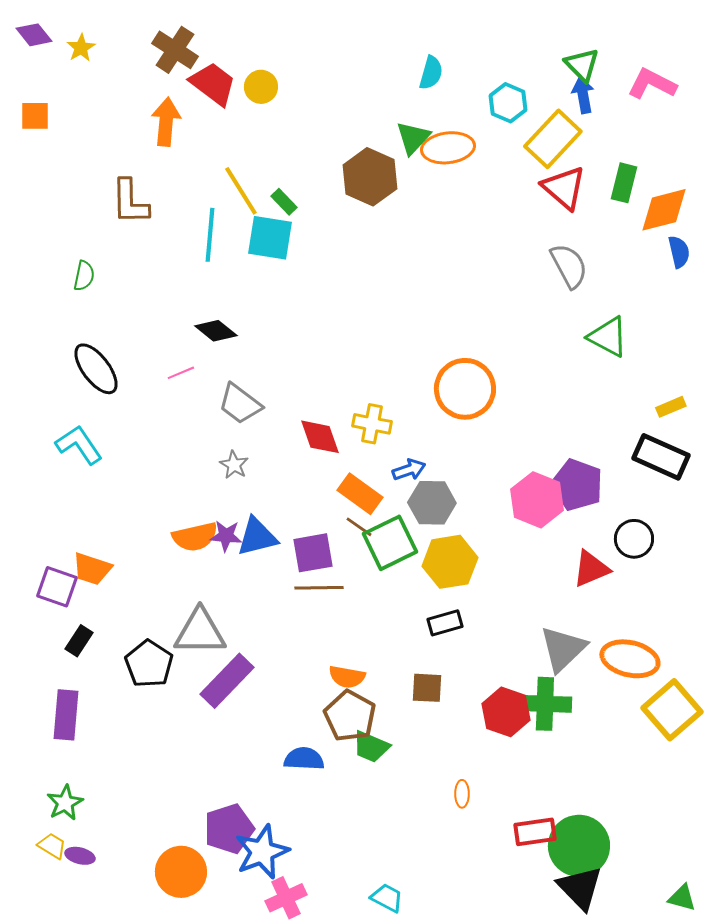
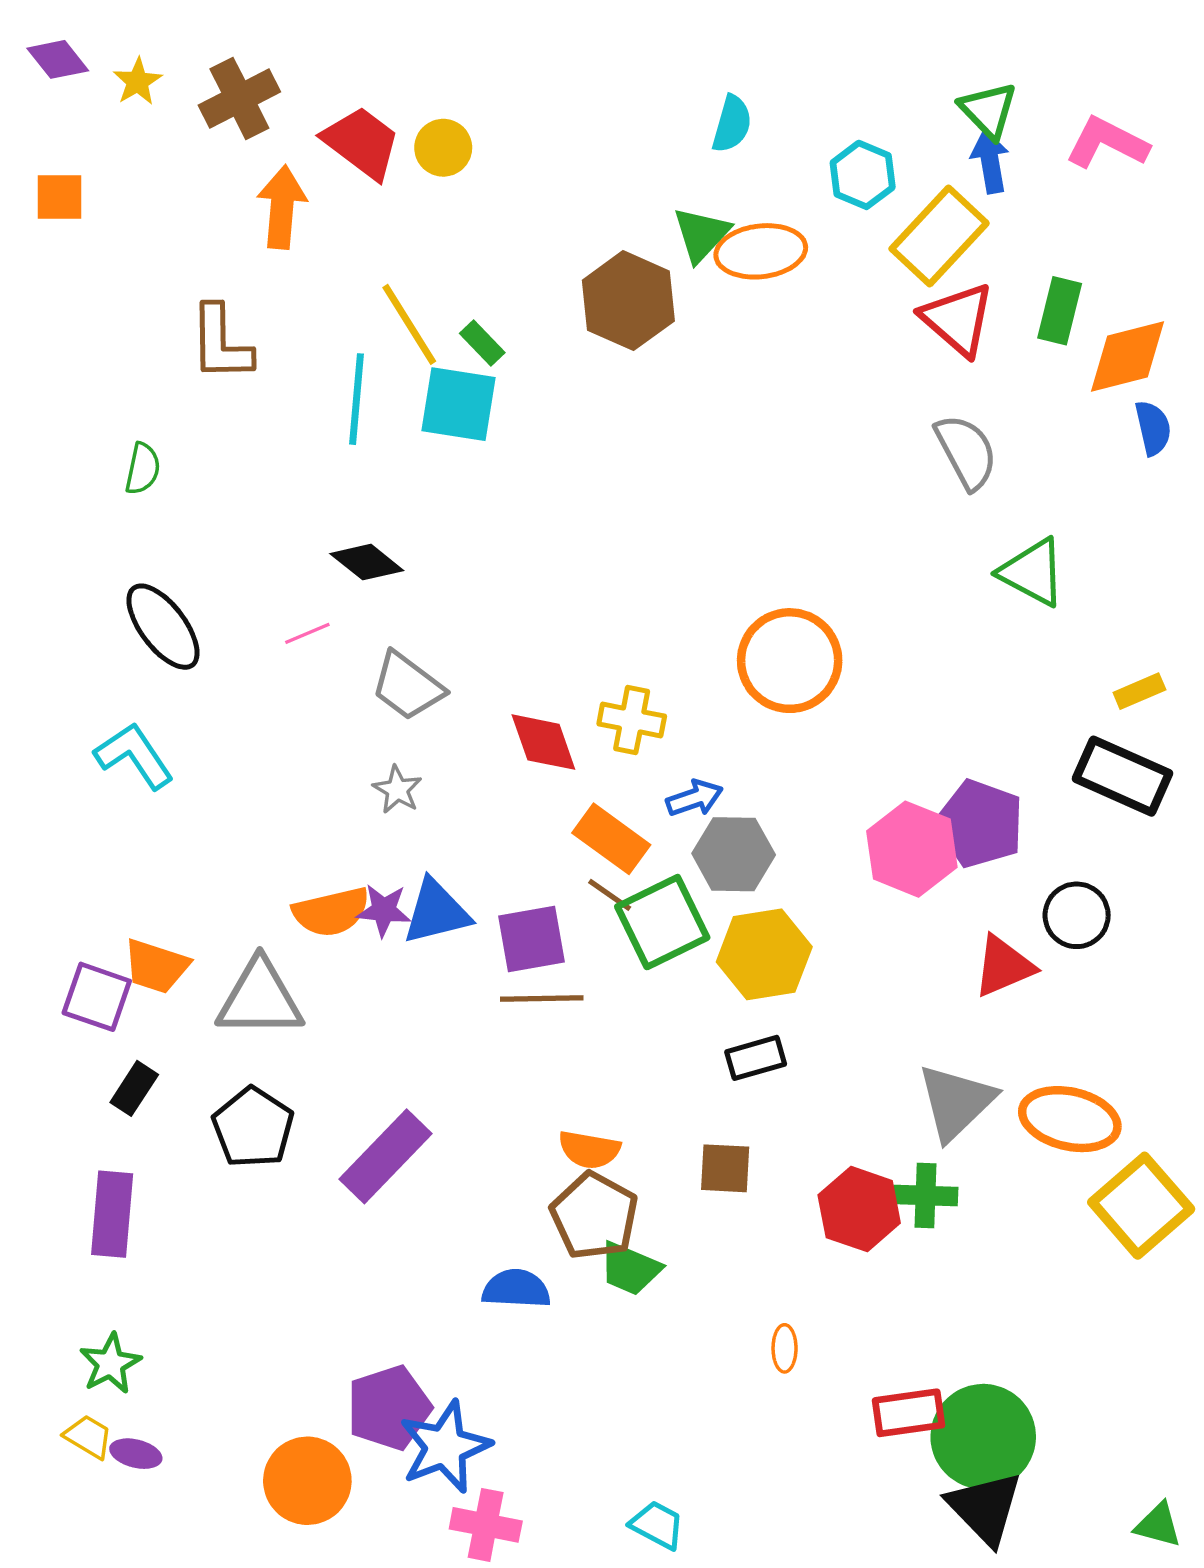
brown cross: (175, 50) -> (239, 98), moved, turned 30
gray triangle: (200, 632) -> (260, 998), moved
green cross: (545, 704) -> (925, 1195), size x0.7
pink cross: (286, 898) -> (486, 1525), turned 36

